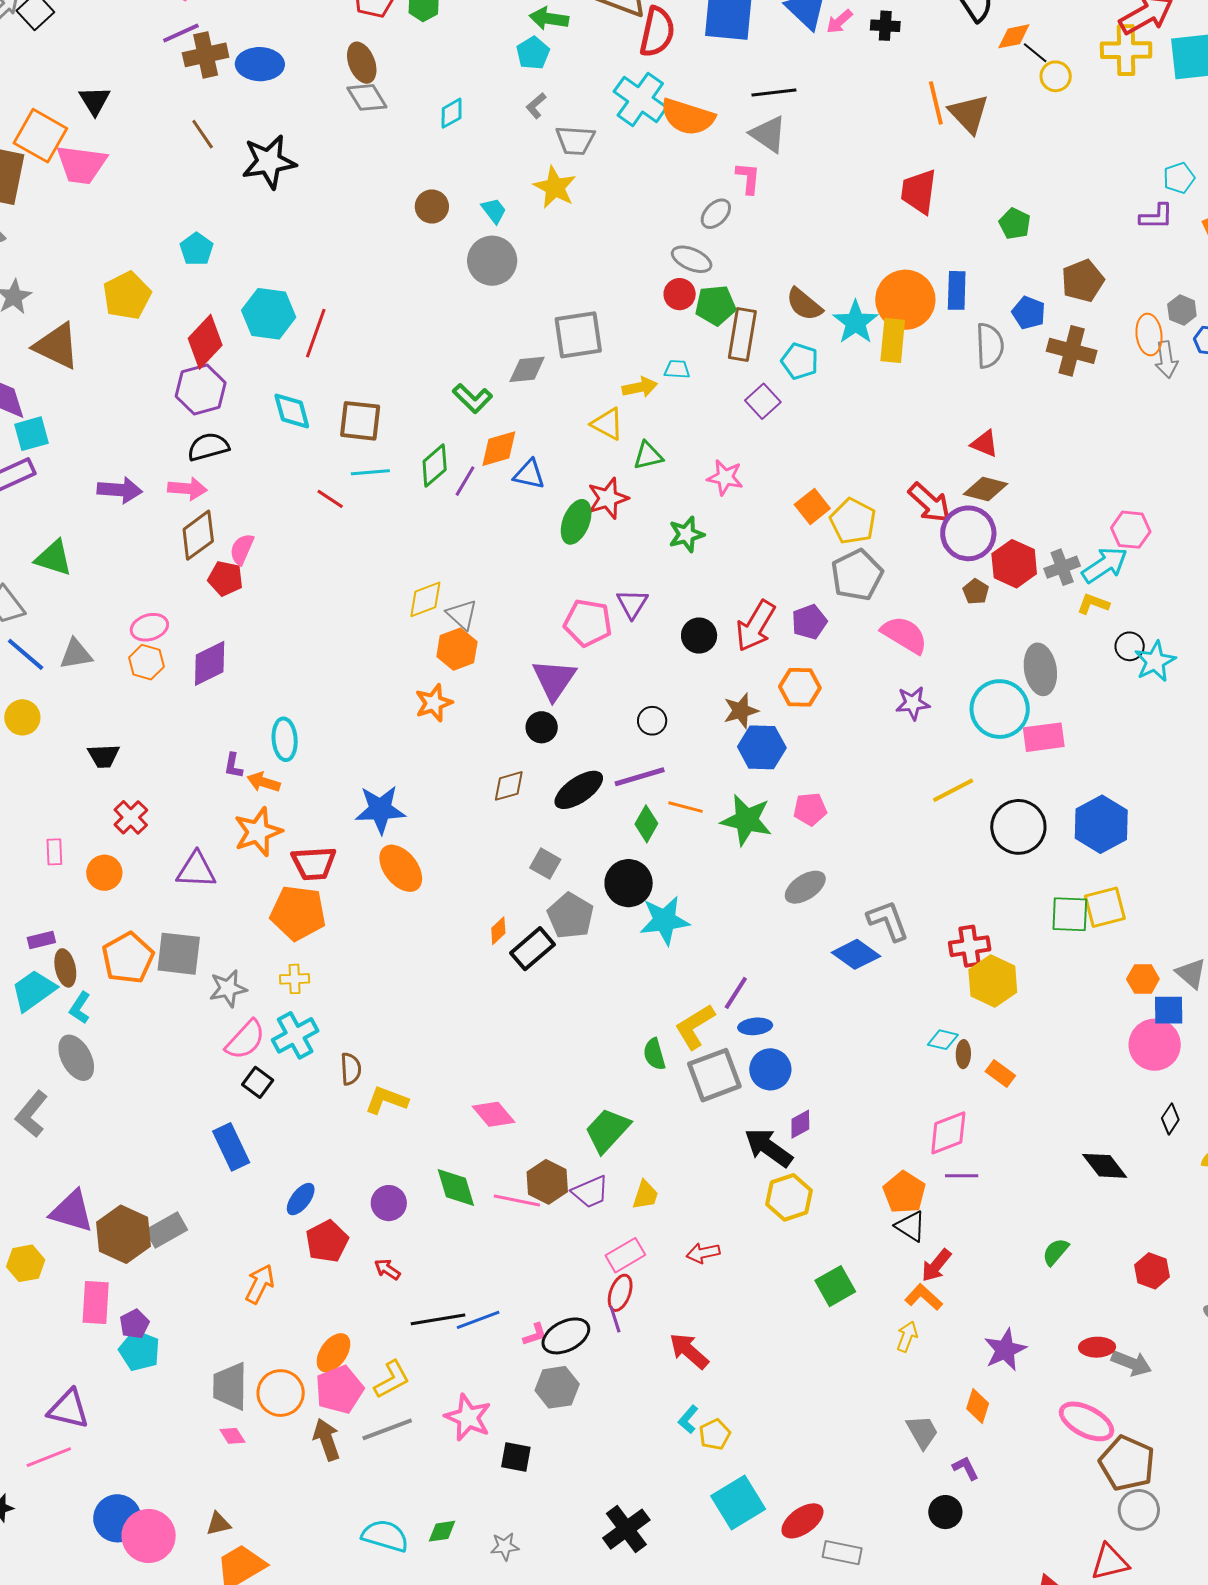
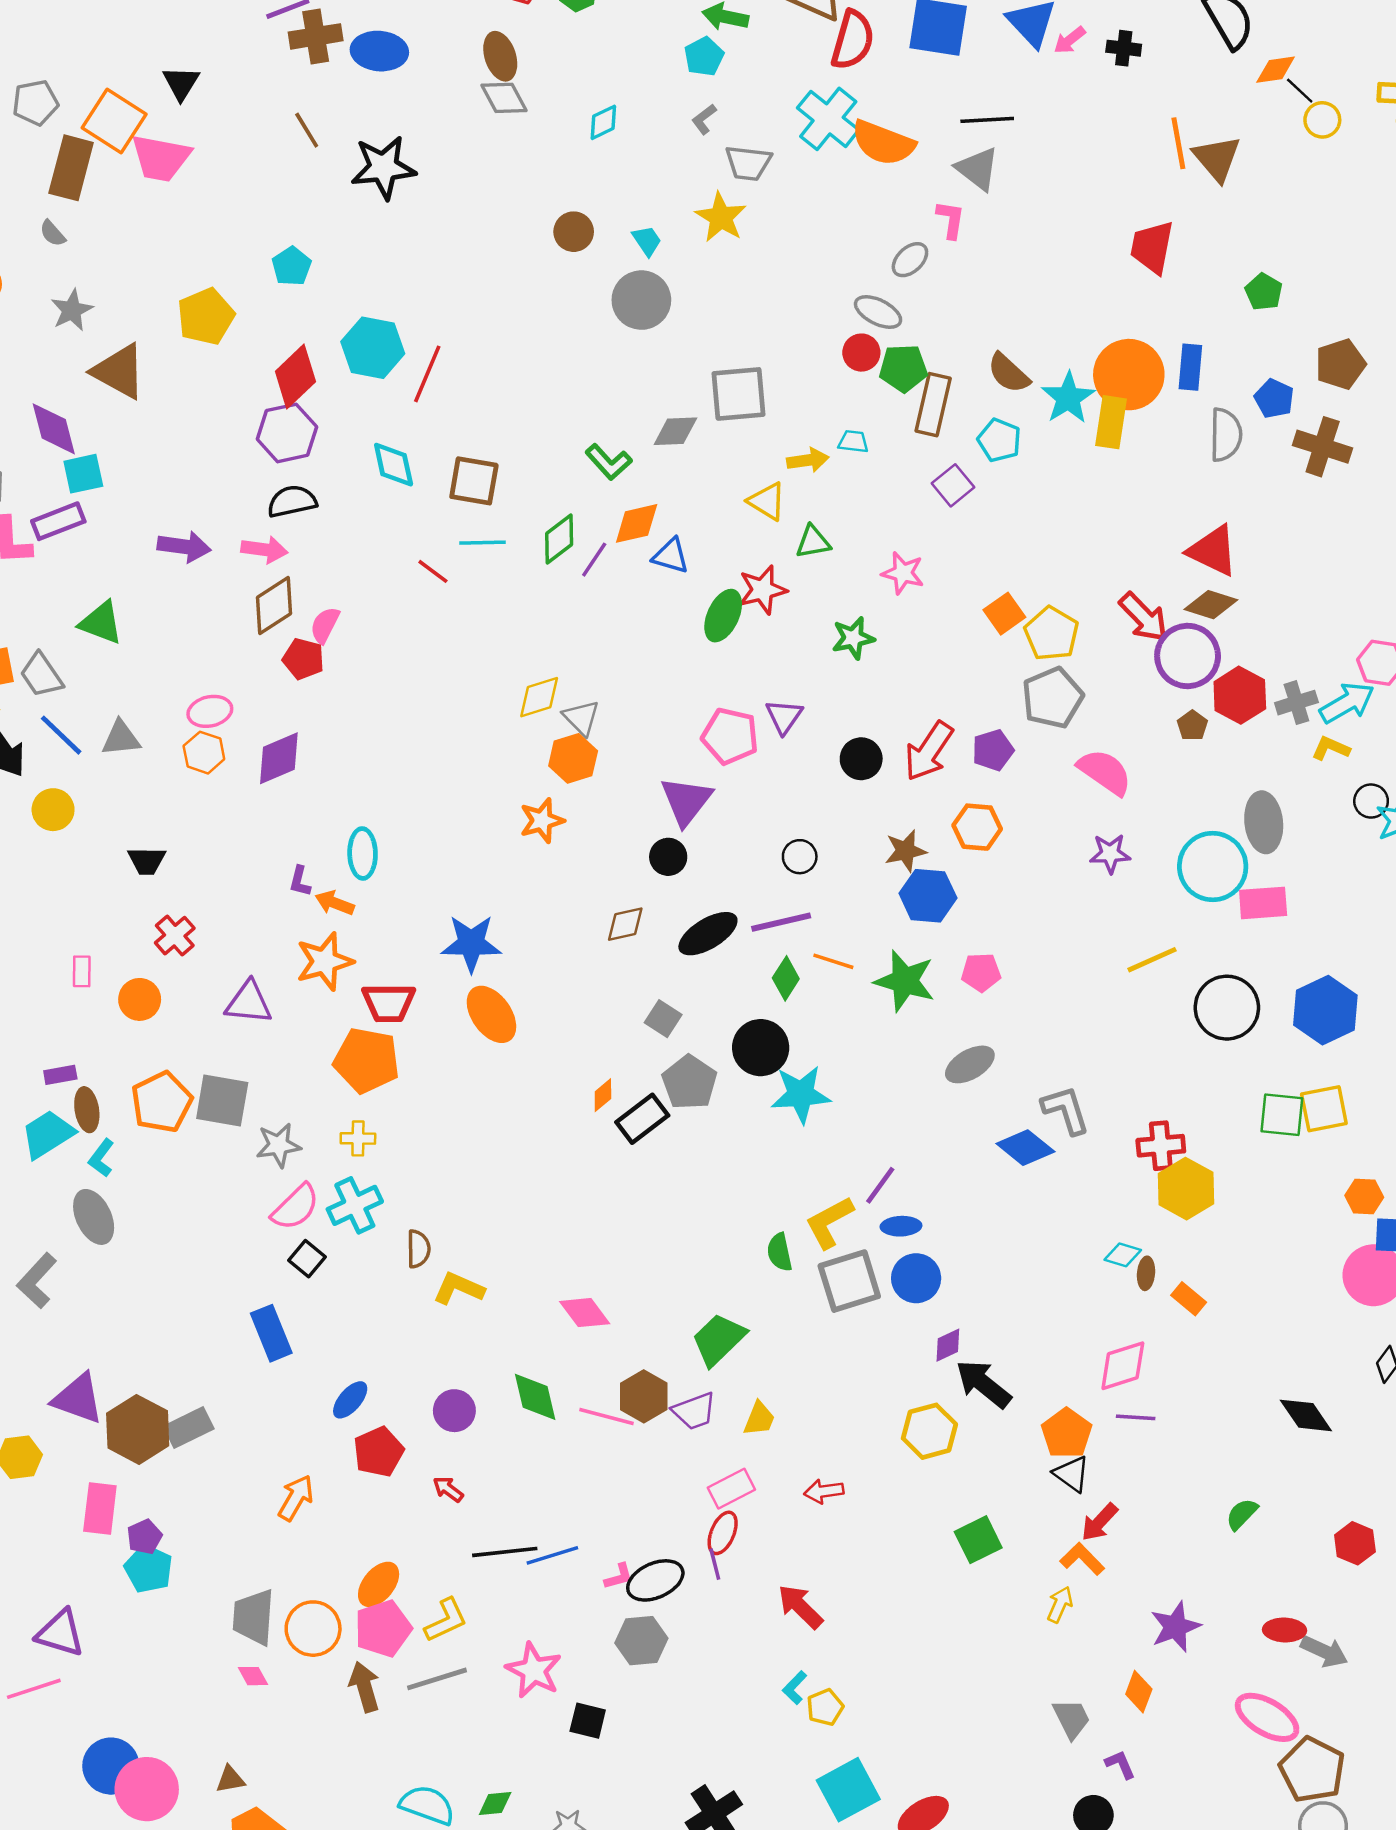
red triangle: (985, 444) -> (1213, 551), size x1.6
black arrow: (768, 1148) -> (983, 1384), moved

